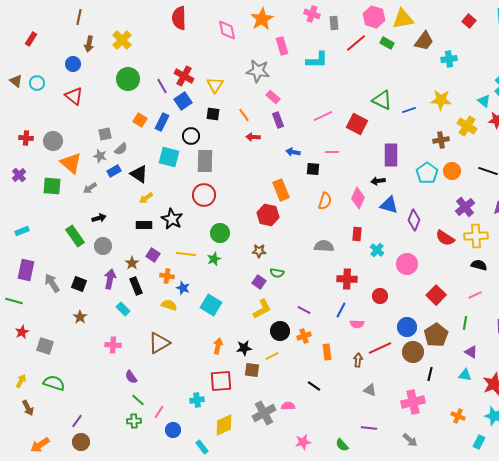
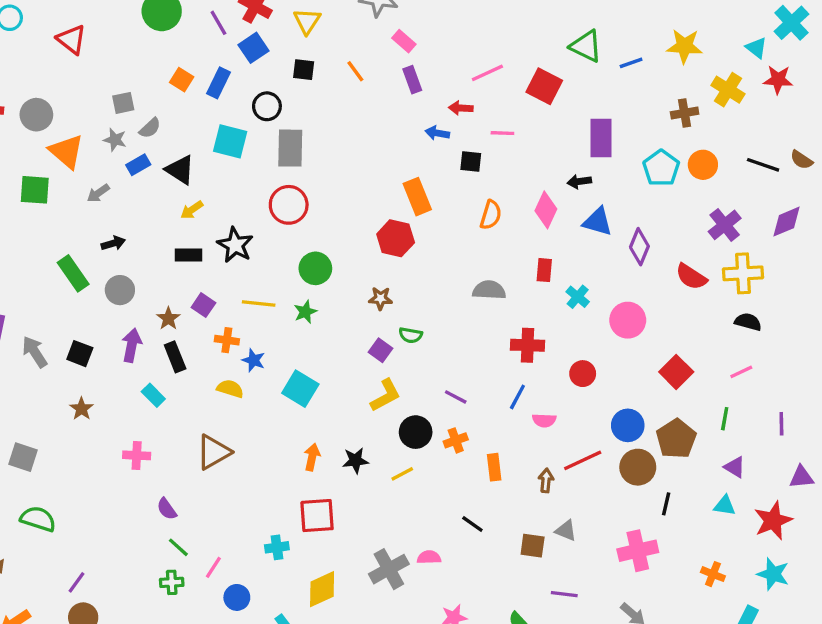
red arrow: (253, 137) -> (461, 108), moved
brown square: (252, 370) -> (533, 546), moved

